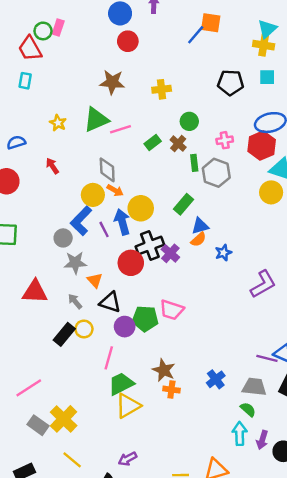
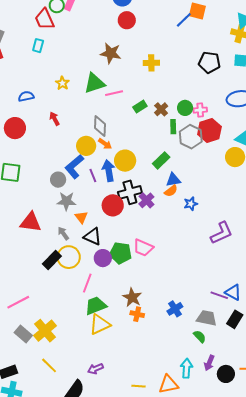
green circle: (189, 121) -> (185, 108), moved
red hexagon: (262, 146) -> (209, 131), moved
yellow circle: (84, 329) -> (69, 257), size x1.5
cyan arrow: (240, 434) -> (187, 368), moved

